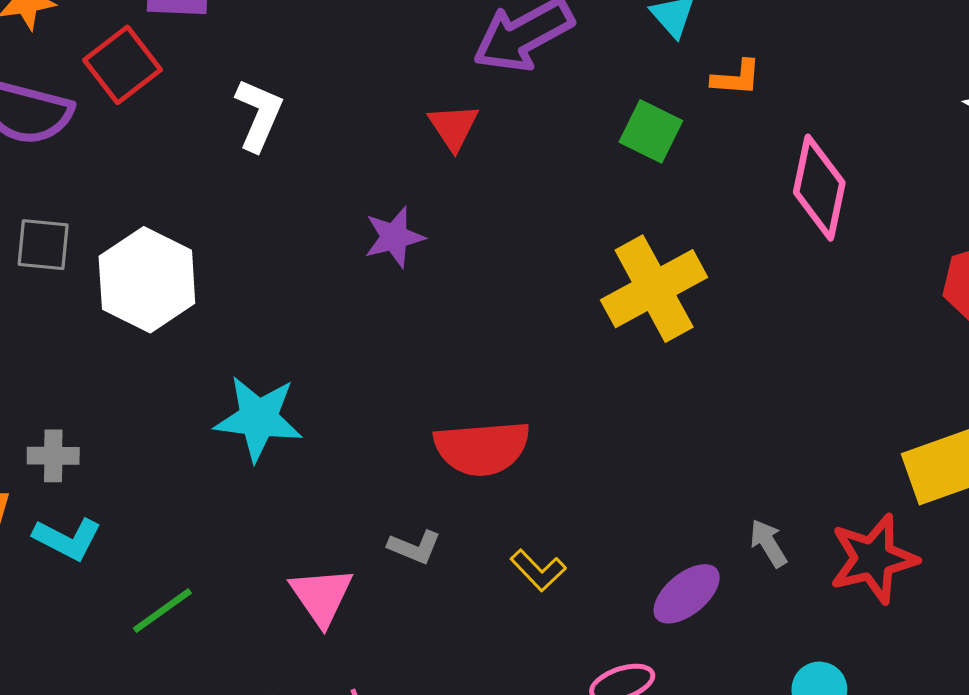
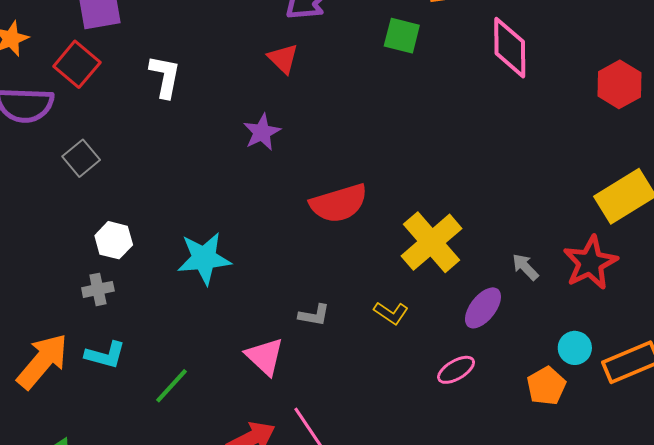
gray square: (43, 245) -> (81, 158), moved, turned -33
white hexagon: (147, 280) -> (114, 240), moved, size x0.6
yellow cross: (654, 289) -> (432, 242), moved
red semicircle: (482, 448) -> (339, 203), moved
gray cross: (53, 456) -> (98, 289), moved

